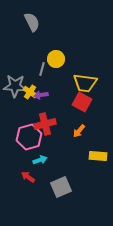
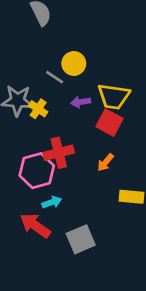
gray line: (42, 69) -> (55, 77), turned -72
purple arrow: (41, 95) -> (81, 102), moved
red arrow: (28, 177) -> (35, 226), size x1.6

